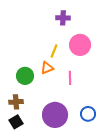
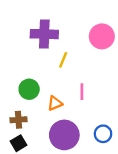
purple cross: (63, 18) -> (44, 34), moved, size x1.6
pink circle: (80, 45) -> (102, 36), moved
orange triangle: (47, 68) -> (55, 103), moved

